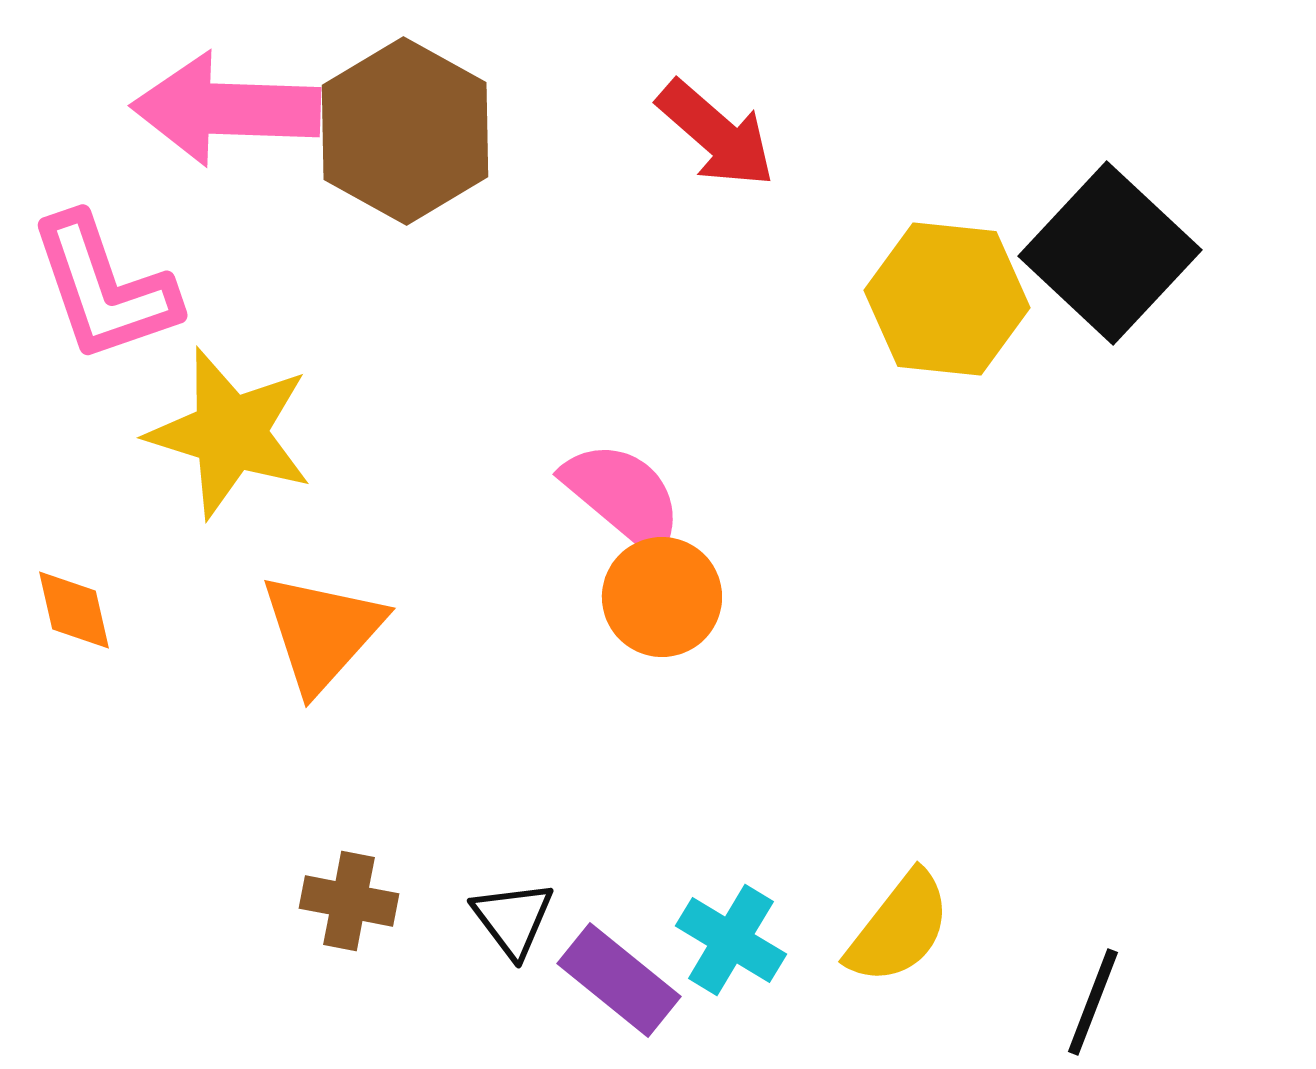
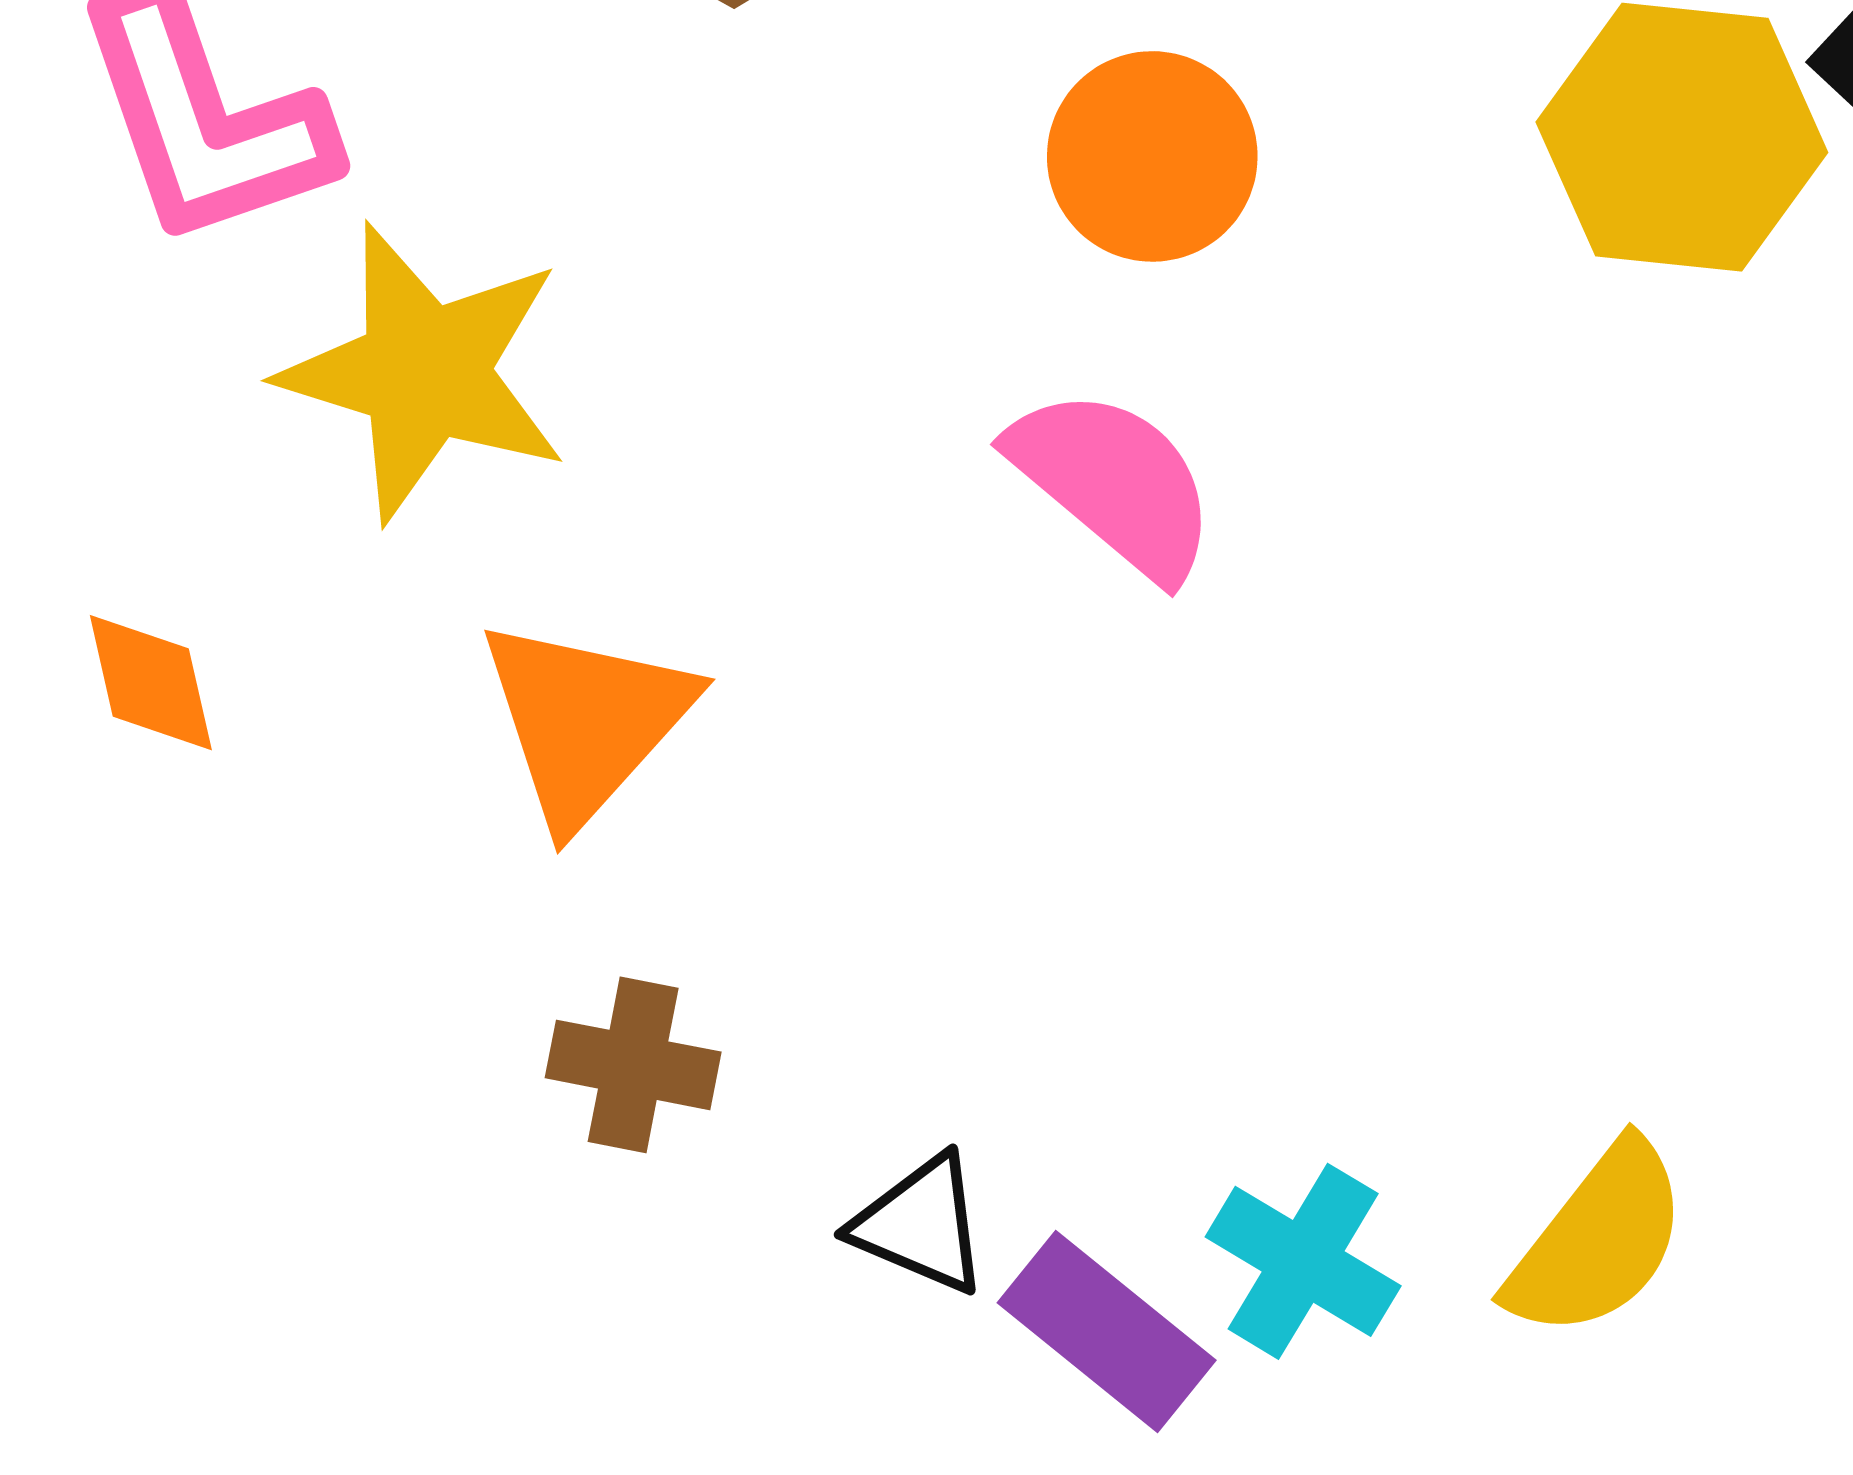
orange circle: (662, 597) -> (1152, 156), moved
brown cross: (349, 901) -> (633, 1065), moved
black triangle: (513, 919) -> (921, 1225), turned -30

